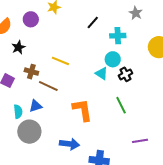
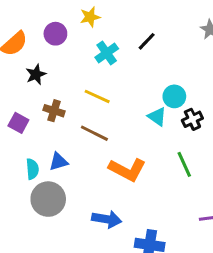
cyan cross: (118, 36) -> (107, 53), moved, turned -35
brown line: (48, 86) -> (94, 133), moved
orange L-shape: (82, 110) -> (127, 170), turned 125

